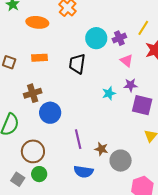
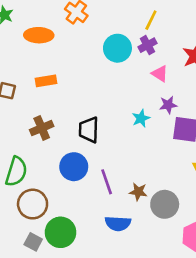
yellow line: (143, 28) -> (151, 20), moved
black trapezoid: (77, 64) -> (89, 130), moved
blue circle: (50, 113) -> (74, 167), moved
brown circle: (33, 151) -> (33, 204), moved
green circle: (39, 174) -> (61, 232), size x1.5

